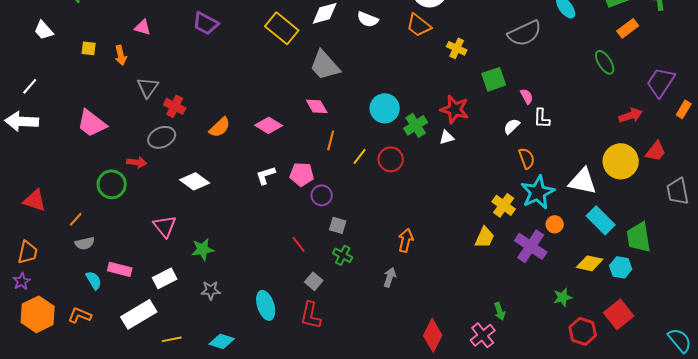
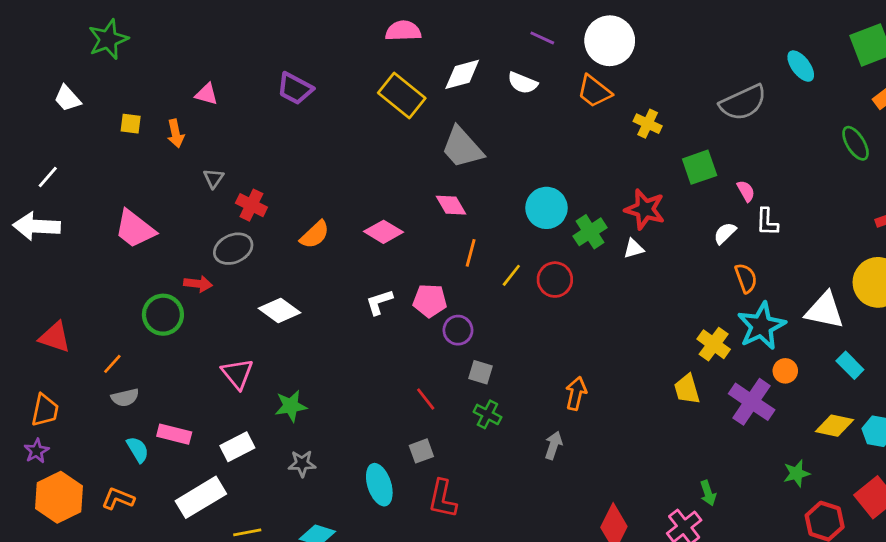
gray triangle: (148, 87) -> (214, 178), size x0.7
cyan rectangle: (601, 220) -> (850, 365), size x0.7
yellow trapezoid: (485, 237) -> (687, 389), turned 140
gray square: (314, 281) -> (421, 451), moved, turned 30

